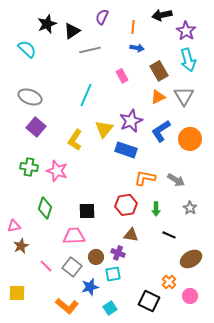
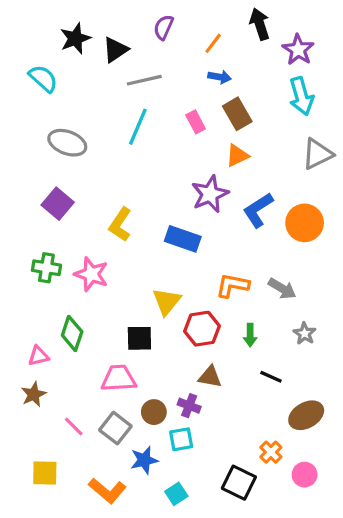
black arrow: (162, 15) -> (260, 24), turned 84
orange line: (133, 27) -> (213, 43), turned 32
brown rectangle: (159, 71) -> (237, 114), moved
cyan line: (86, 95) -> (138, 127), moved
gray triangle: (184, 96) -> (317, 154), moved, turned 35
gray ellipse: (30, 97) -> (67, 143), moved
orange triangle: (158, 97) -> (237, 156), moved
yellow triangle: (104, 129) -> (167, 301), moved
blue rectangle: (126, 150) -> (183, 239), moved
pink triangle: (14, 226) -> (38, 356), moved
yellow square: (17, 293) -> (45, 473), moved

